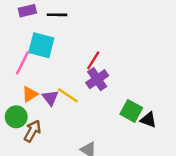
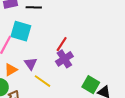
yellow line: (68, 95) -> (42, 81), moved
purple triangle: (50, 98) -> (31, 64), moved

